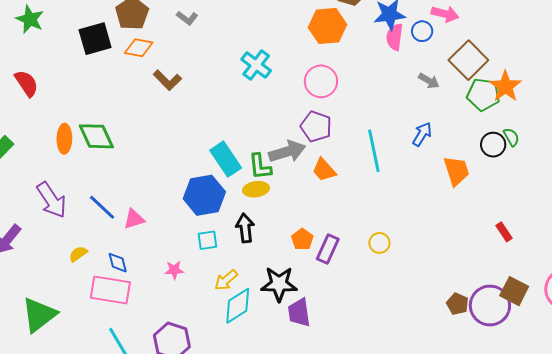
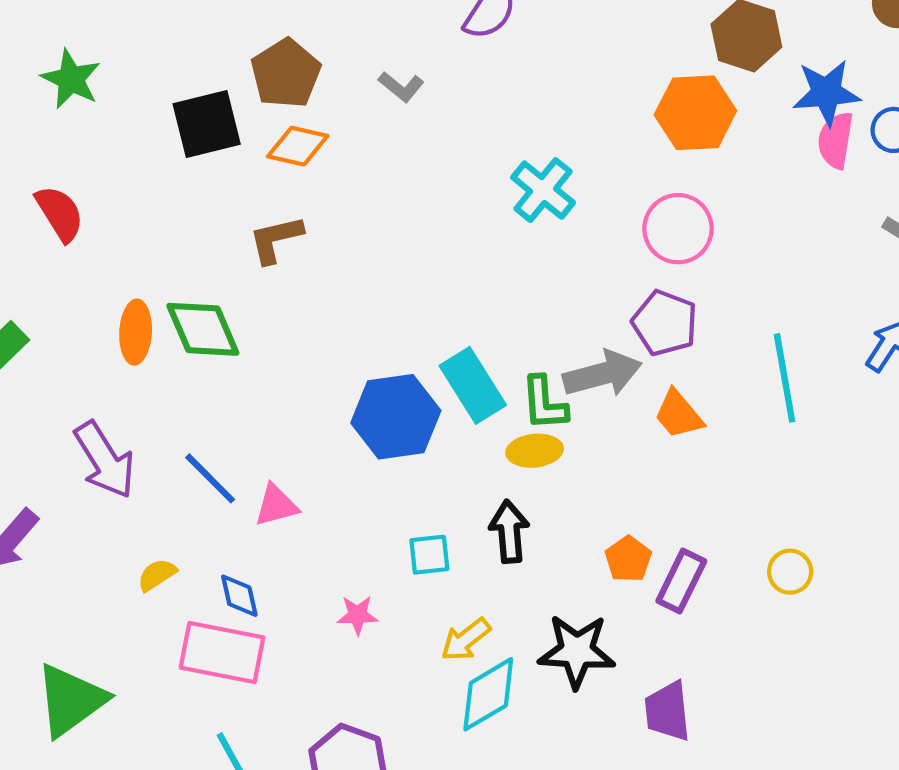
brown L-shape: (167, 80) -> (276, 239), moved, turned 120
blue hexagon: (204, 195) -> (396, 417), moved
purple trapezoid: (299, 312) -> (668, 711), moved

